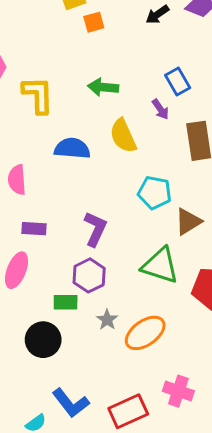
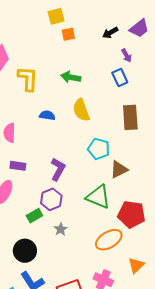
purple arrow: (160, 109) -> (127, 55), moved
blue semicircle: (72, 148) -> (47, 115), size x0.7
green rectangle: (66, 302) -> (34, 216), turned -35
orange ellipse: (145, 333) -> (109, 240), moved
black circle: (43, 340) -> (25, 251), moved

